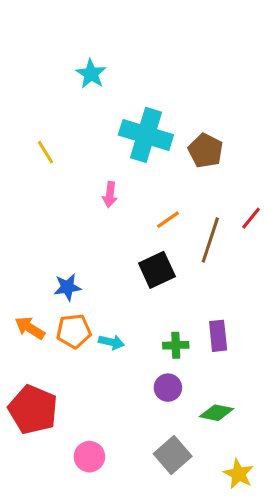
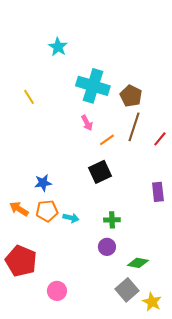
pink arrow: (110, 195) -> (87, 123), moved, turned -35
brown line: (210, 240) -> (134, 127), moved
purple rectangle: (218, 336) -> (158, 192), moved
gray square: (173, 455) -> (127, 290), moved

